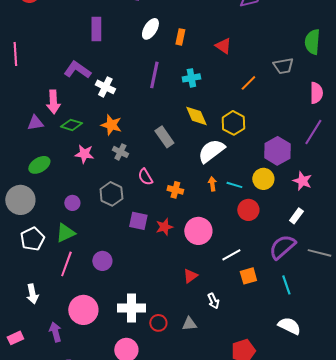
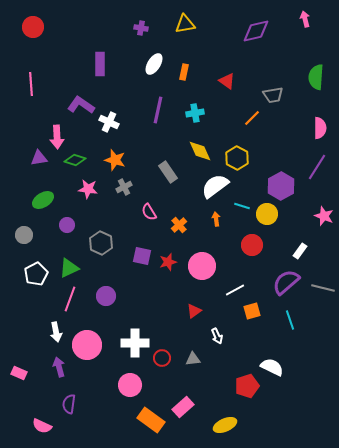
pink line: (15, 54) -> (31, 84), moved
gray trapezoid: (283, 66) -> (273, 95), moved
gray cross: (120, 152) -> (124, 187), turned 35
pink star: (302, 181) -> (324, 216), moved
cyan line: (234, 185) -> (242, 206), moved
orange cross: (175, 190) -> (179, 225), turned 35
gray hexagon: (111, 194) -> (101, 243), moved
gray circle: (20, 200) -> (24, 235), size x0.6
purple circle: (72, 203) -> (67, 225), moved
white arrow: (32, 294) -> (56, 332), moved
white semicircle: (289, 326) -> (272, 367), moved
pink rectangle: (15, 338) -> (19, 373), turned 49

